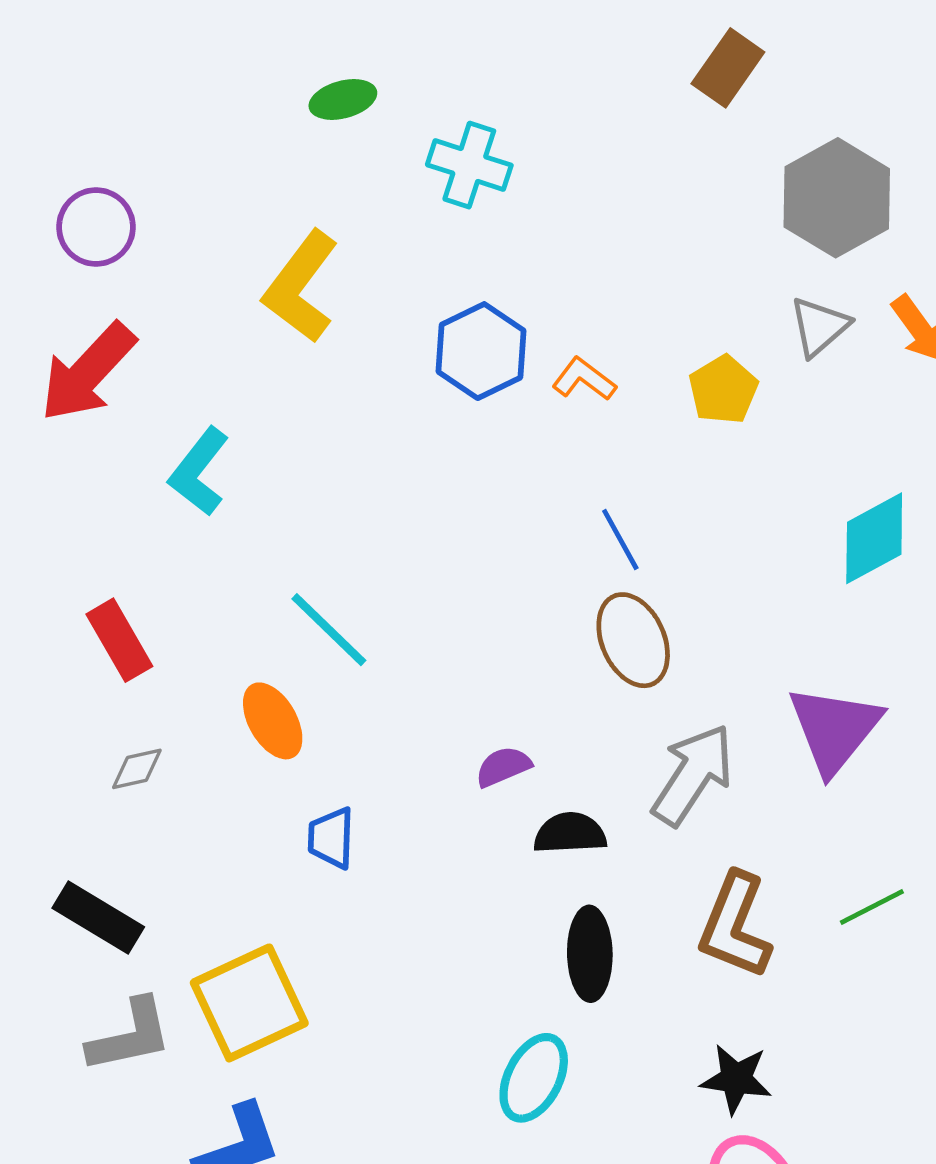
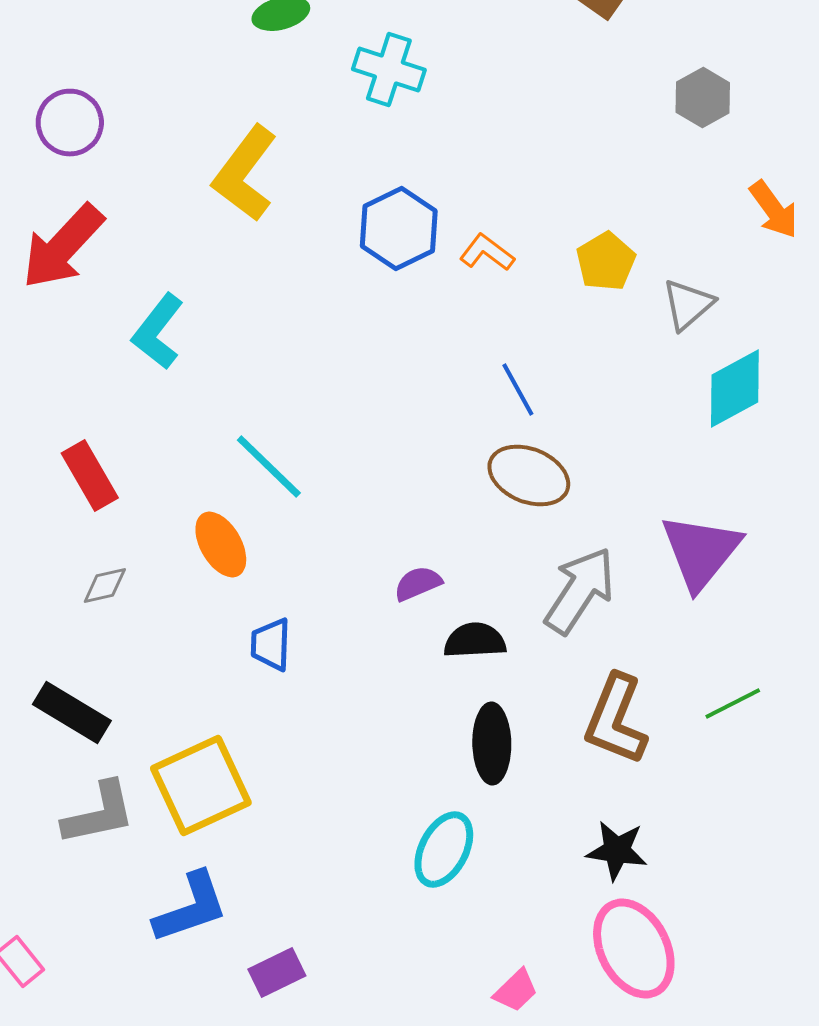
gray hexagon: (837, 198) -> (703, 98), size x0.6
gray triangle: (819, 327) -> (688, 304), moved
brown ellipse: (633, 640) -> (529, 476), turned -44

